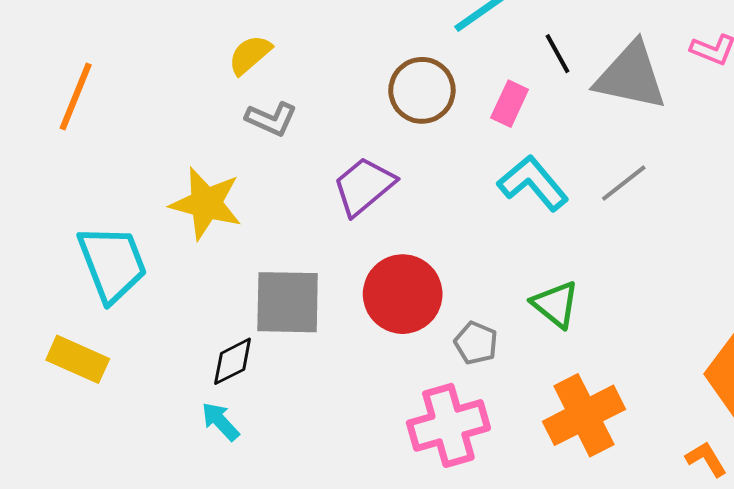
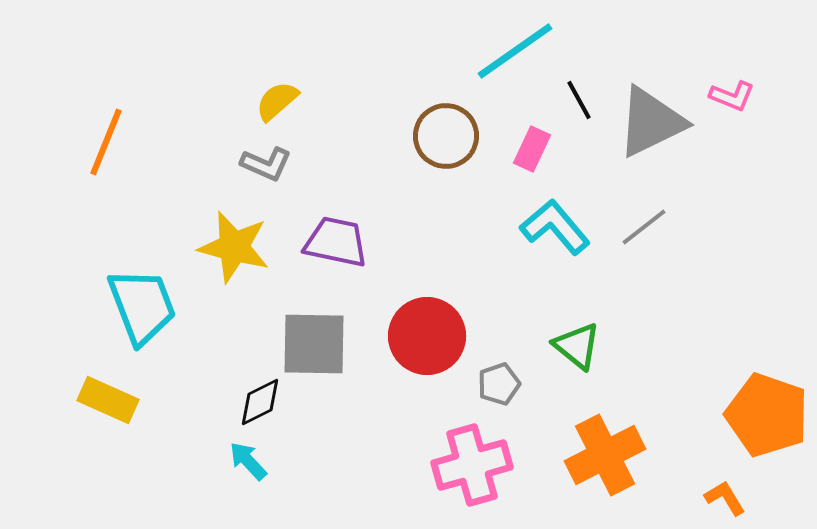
gray triangle: (631, 76) -> (651, 122), turned -38
gray L-shape: (271, 119) -> (266, 164), moved
purple trapezoid: (364, 186) -> (336, 242), moved, turned 52
gray pentagon: (476, 343) -> (499, 384), turned 30

